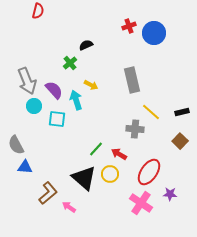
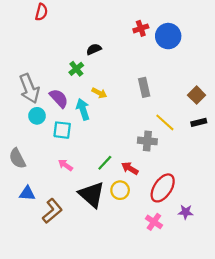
gray rectangle: (132, 80) -> (144, 87), size x0.7
brown square: (180, 141) -> (197, 95), moved
blue triangle: (25, 167) -> (27, 193), moved
pink cross: (141, 203) -> (154, 222), size x0.7
pink arrow: (69, 207) -> (65, 165), moved

